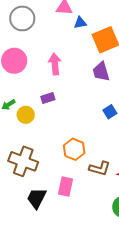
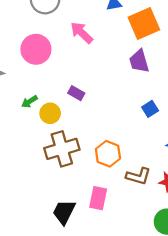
pink arrow: (55, 64) -> (82, 33), moved, turned -40
purple rectangle: (48, 98) -> (76, 93), turned 48
brown cross: (23, 161) -> (62, 149), moved, turned -36

